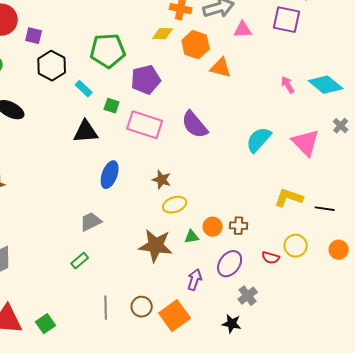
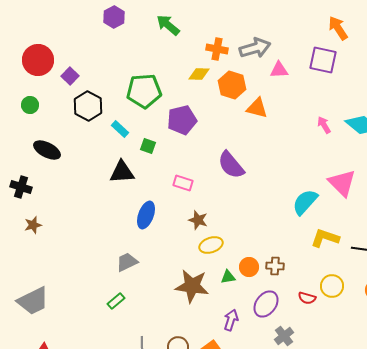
purple square: (34, 36) -> (70, 76), turned 30
pink rectangle: (145, 125) -> (183, 183), moved, size x0.6
cyan semicircle: (259, 140) -> (305, 202), moved

